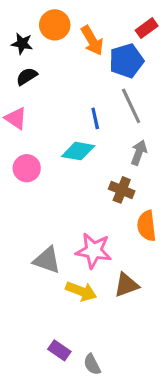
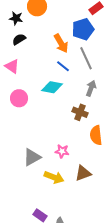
orange arrow: (92, 40) -> (61, 43), moved
blue line: (95, 118) -> (63, 66), turned -40
pink star: (94, 251) -> (62, 151), size x0.6
gray triangle: (47, 260) -> (32, 157), turned -48

